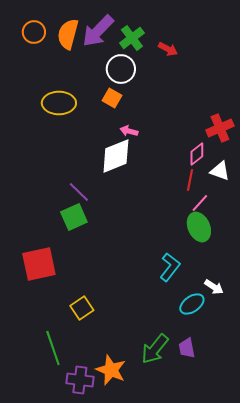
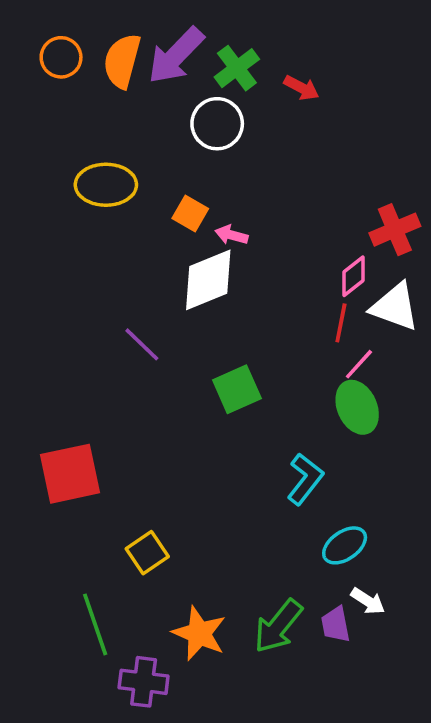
orange square: (112, 98) -> (190, 213), moved
white triangle: (220, 171) -> (395, 307), size x1.4
green square: (74, 217) -> (237, 389), moved
white arrow: (214, 287) -> (368, 601), moved
orange star: (111, 370) -> (199, 633), moved

